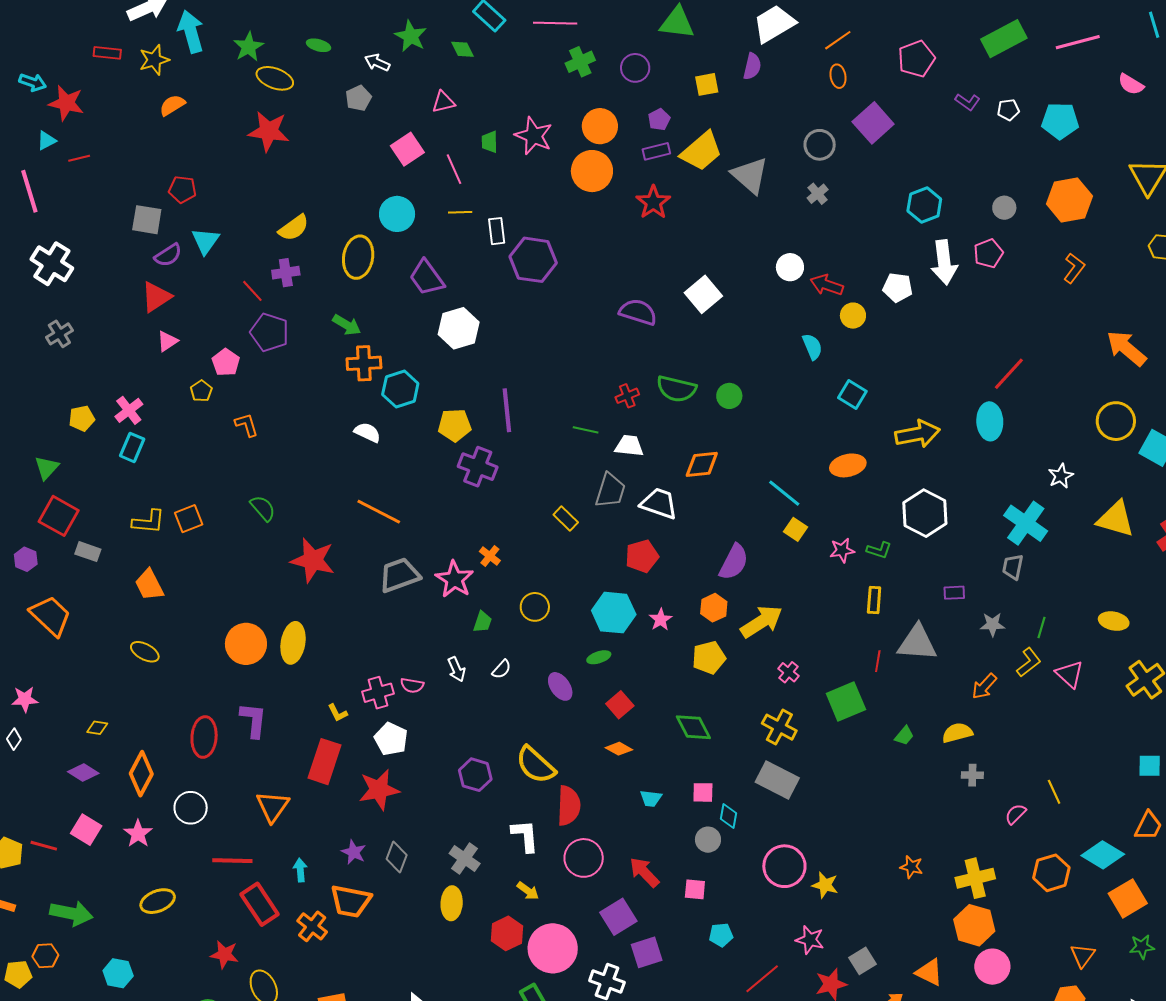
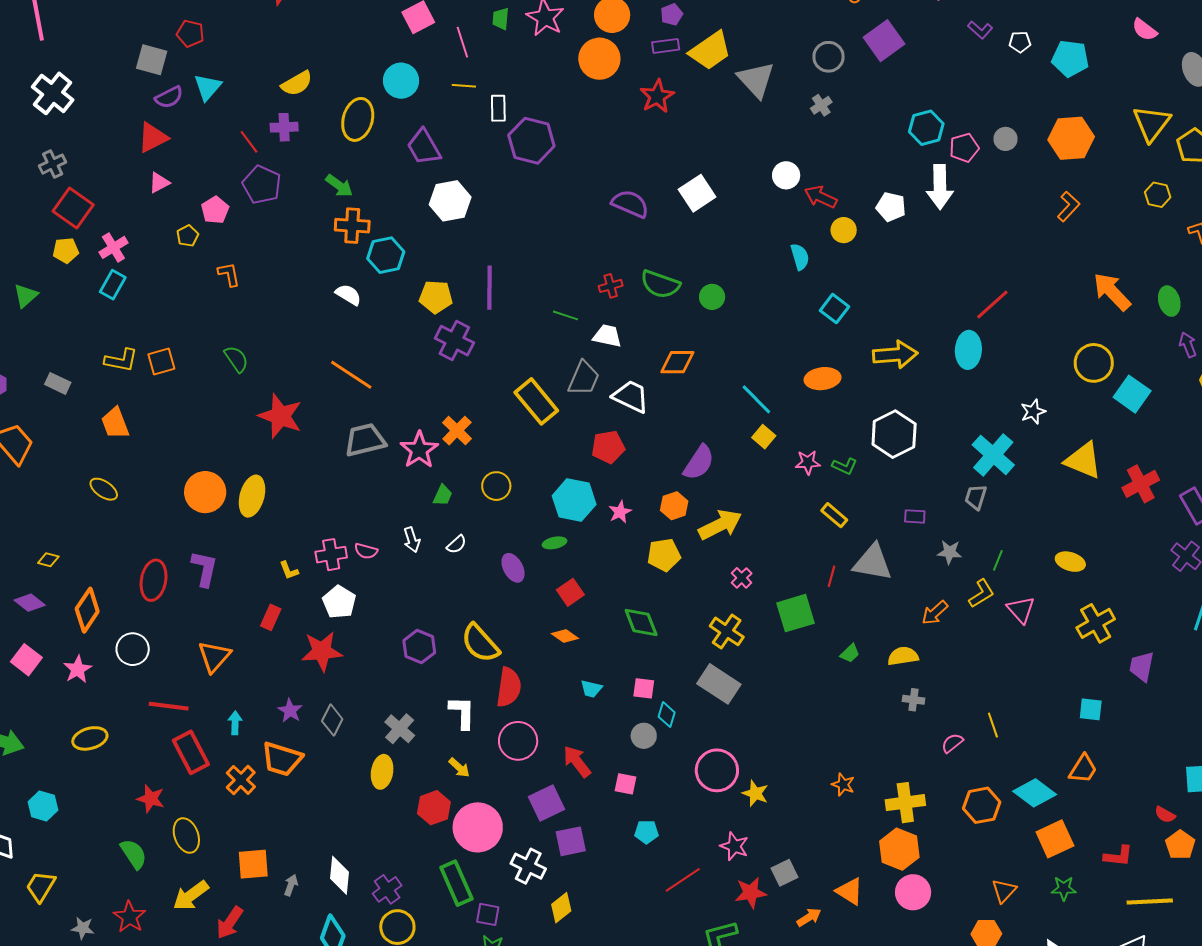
pink pentagon: (988, 253) -> (964, 148), moved
red square: (59, 516) -> (73, 208), moved
yellow rectangle: (566, 519) -> (536, 401), size x1.8
orange cross: (490, 556) -> (457, 431), size x1.4
yellow rectangle: (874, 600) -> (834, 515), turned -60
red rectangle: (325, 762) -> (271, 617), size x0.6

